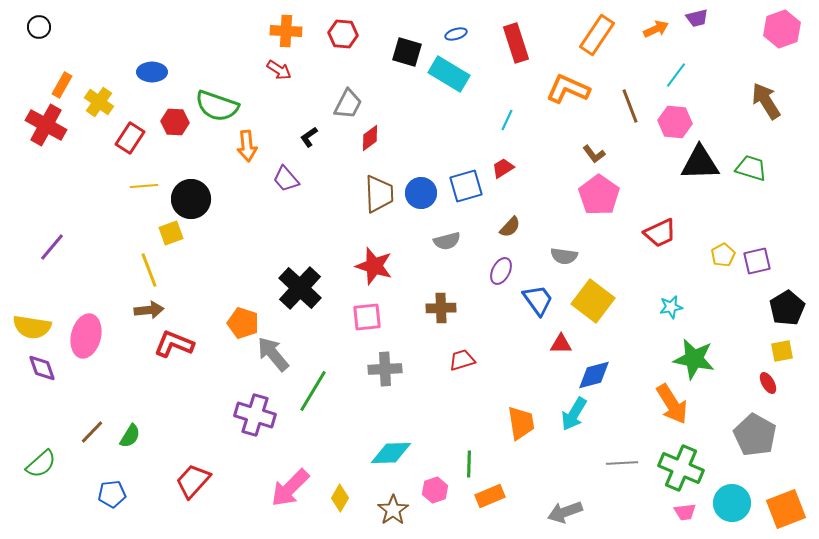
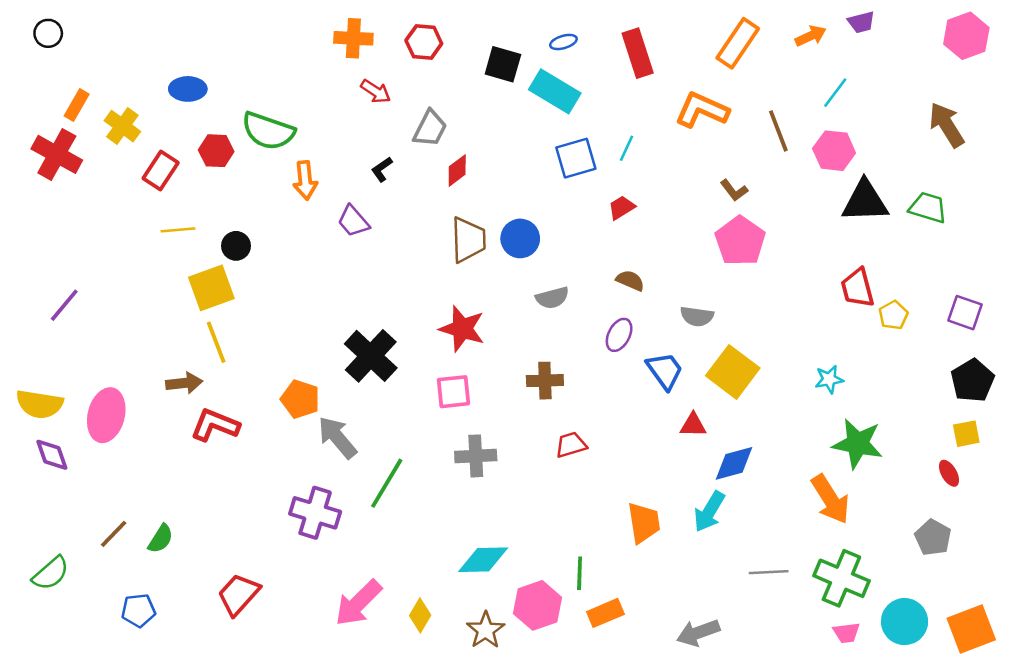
red arrow: (279, 70) -> (376, 91), moved
blue square: (466, 186) -> (576, 158), moved
black circle: (191, 199) -> (236, 246), size x0.6
brown semicircle: (510, 227) -> (630, 280), turned -110
yellow square: (171, 233) -> (211, 288), size x1.5
red trapezoid: (660, 233) -> (858, 288), moved, turned 100
purple square: (757, 261) -> (965, 313), moved, turned 32
yellow line: (149, 270) -> (216, 342), moved
gray pentagon: (755, 435) -> (933, 538), size x0.7
pink hexagon: (435, 490) -> (538, 605), size x1.5

